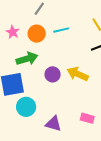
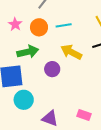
yellow arrow: (78, 74) -> (71, 52), moved

